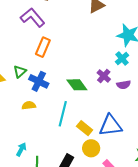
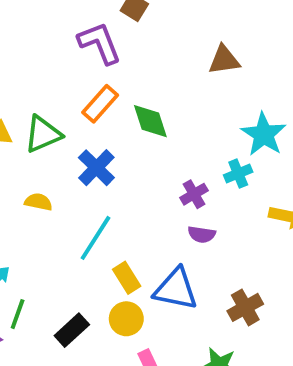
green triangle: (20, 72) -> (43, 134), size x1.5
blue cross: (39, 81) -> (96, 168), moved
green diamond: (77, 85) -> (150, 121), moved
purple semicircle: (124, 85) -> (202, 234), moved

